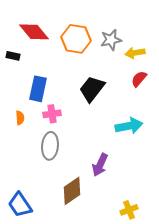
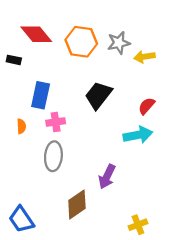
red semicircle: (139, 79) -> (147, 106), moved

